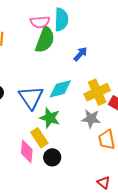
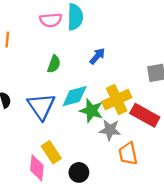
green semicircle: (45, 40) -> (54, 64), moved, size x0.6
green star: (50, 118) -> (91, 111), moved
black circle: (52, 157) -> (79, 172), moved

